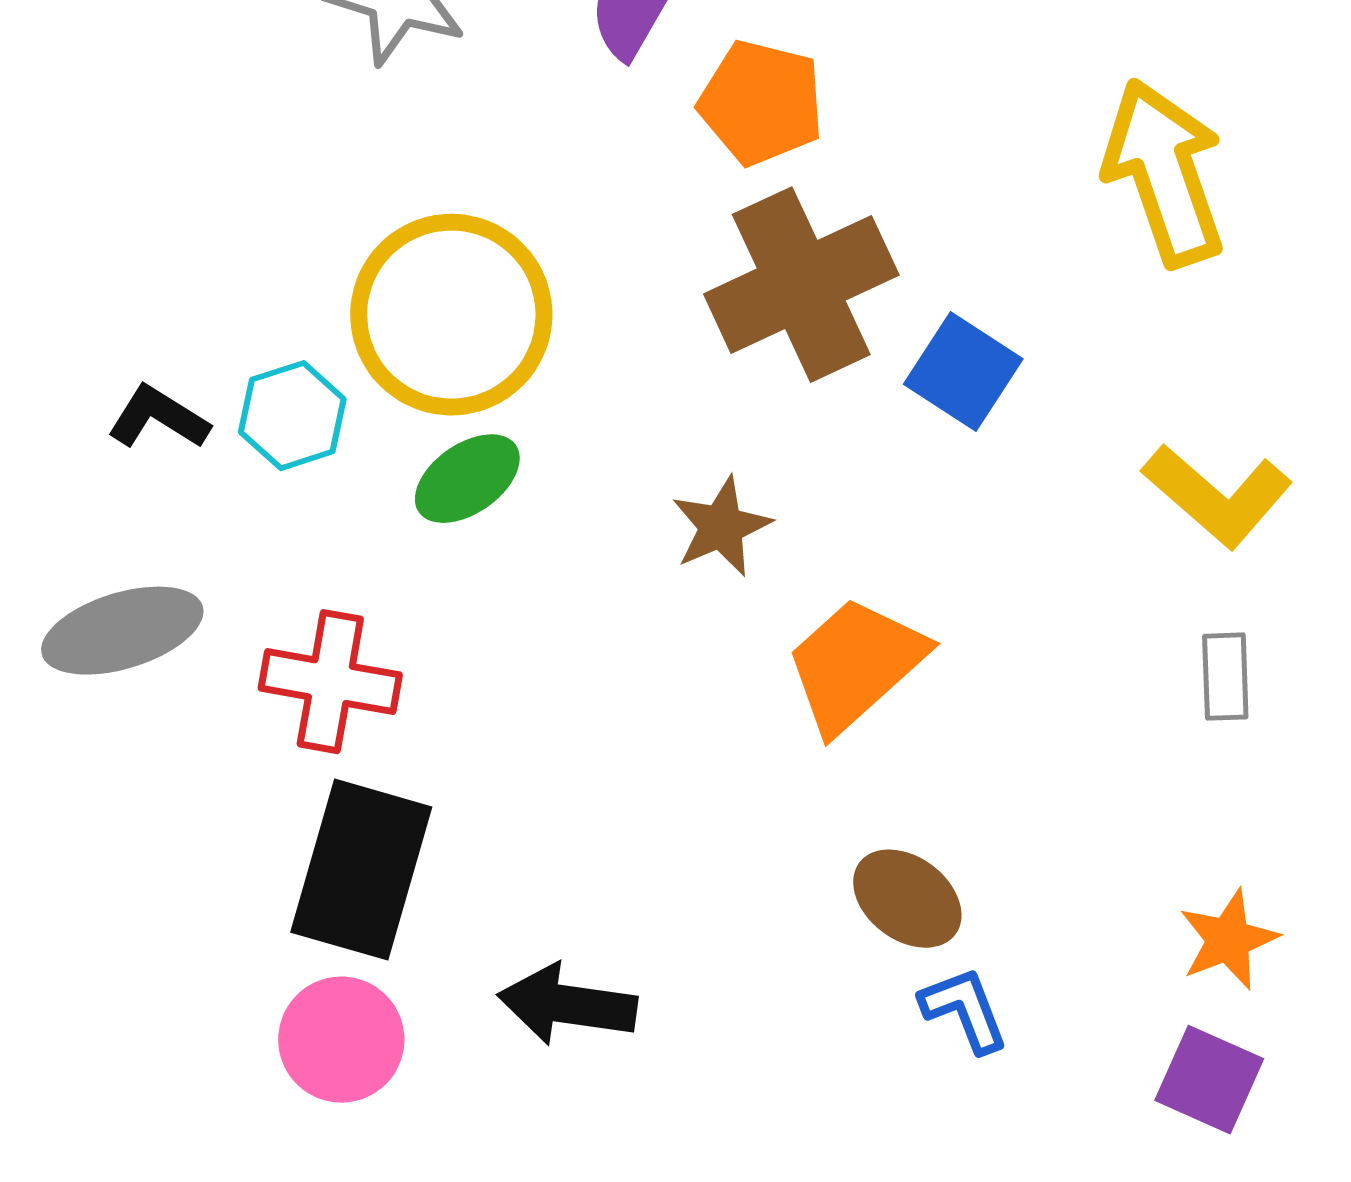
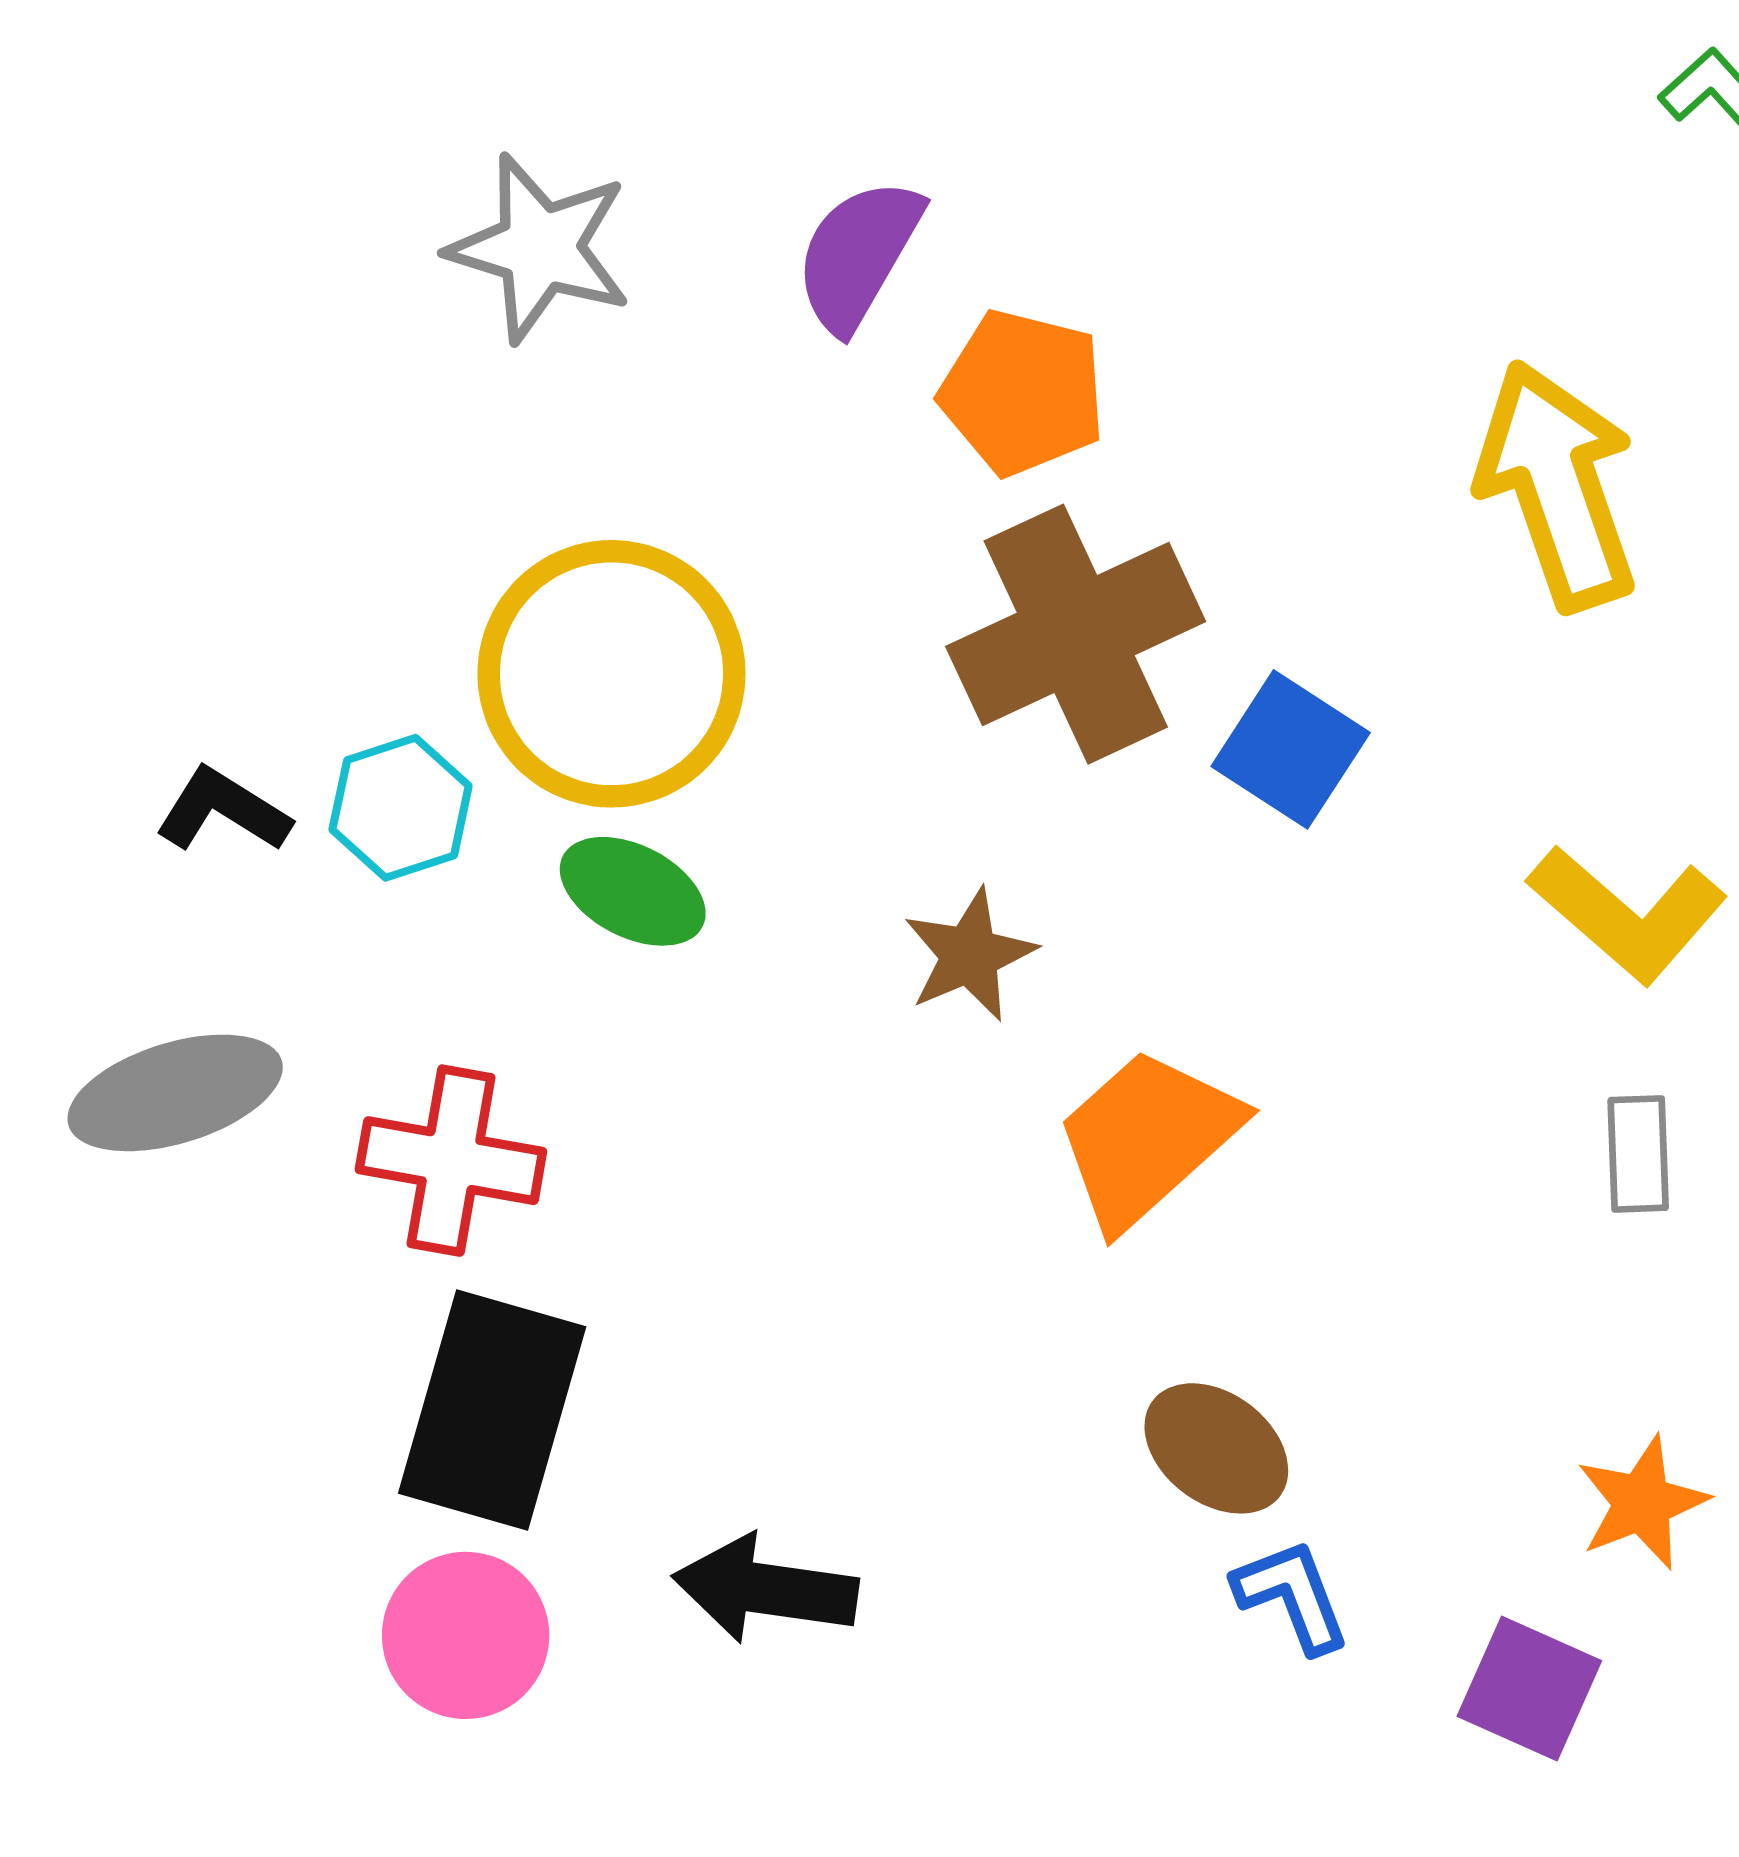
green ellipse: (467, 479) -> (633, 891), turned 62
purple square: (1209, 1080) -> (1529, 1689), moved

